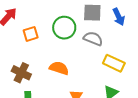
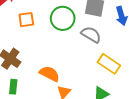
orange semicircle: (59, 68) -> (49, 74), moved

